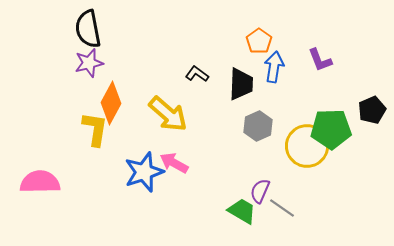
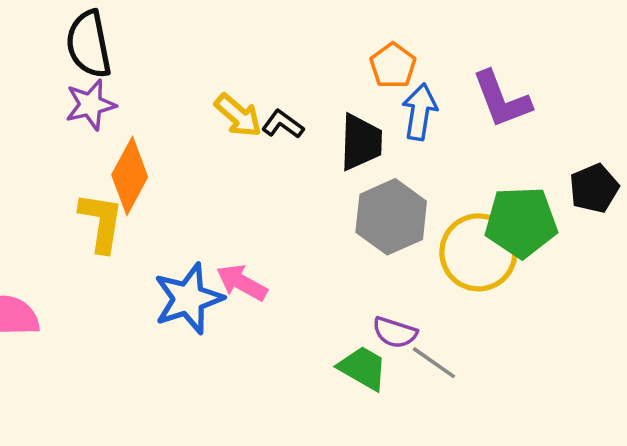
purple L-shape: (320, 60) -> (502, 99), size x1.4
yellow arrow: (168, 114) -> (238, 115), moved, size x0.7
gray hexagon: (258, 126) -> (391, 217), size x1.4
purple semicircle: (260, 191) -> (395, 332), turned -95

